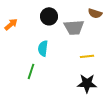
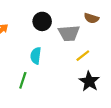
yellow line: (87, 56) -> (83, 56), moved, turned -32
black star: (87, 83) -> (89, 81), moved, turned 30

